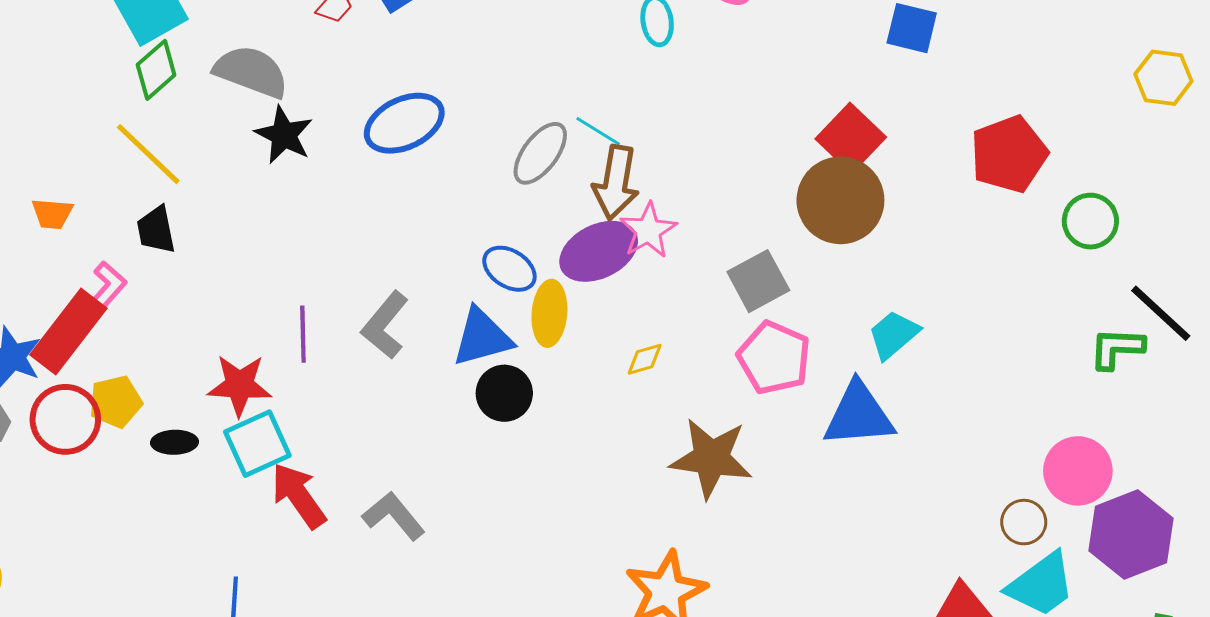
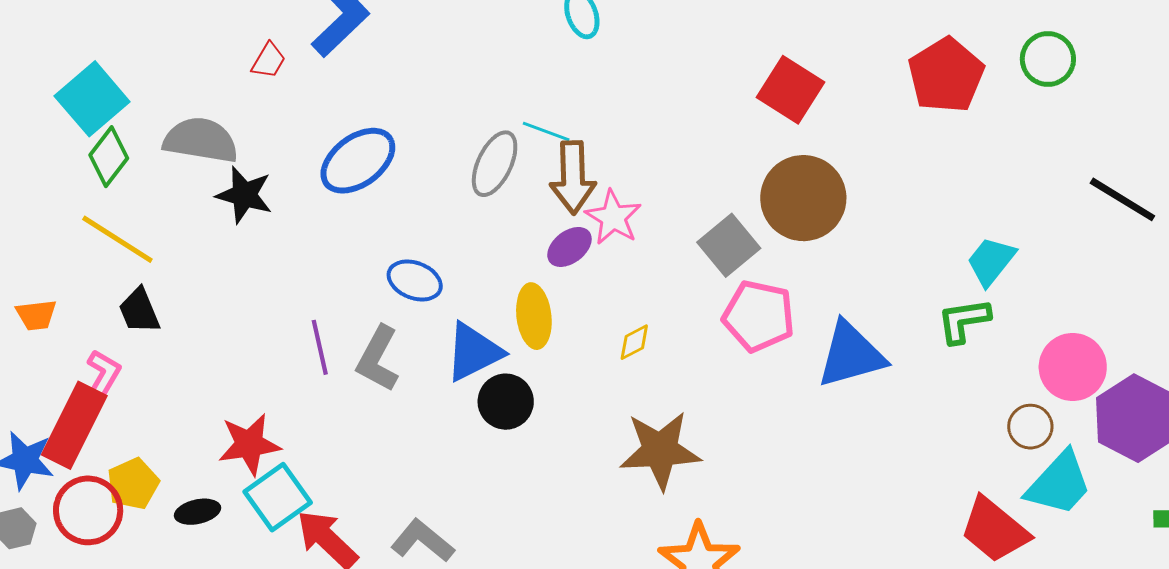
brown circle: (840, 200) -> (803, 198), moved
green circle: (1090, 221) -> (1048, 59), moved
purple ellipse: (599, 251) -> (569, 247), size x0.6
blue ellipse: (509, 269) -> (415, 280), moved
purple line: (303, 334) -> (320, 347), moved
cyan trapezoid: (894, 335) -> (991, 261), moved
green L-shape: (1117, 348) -> (964, 321), moved
brown star: (711, 458) -> (660, 450), moved

